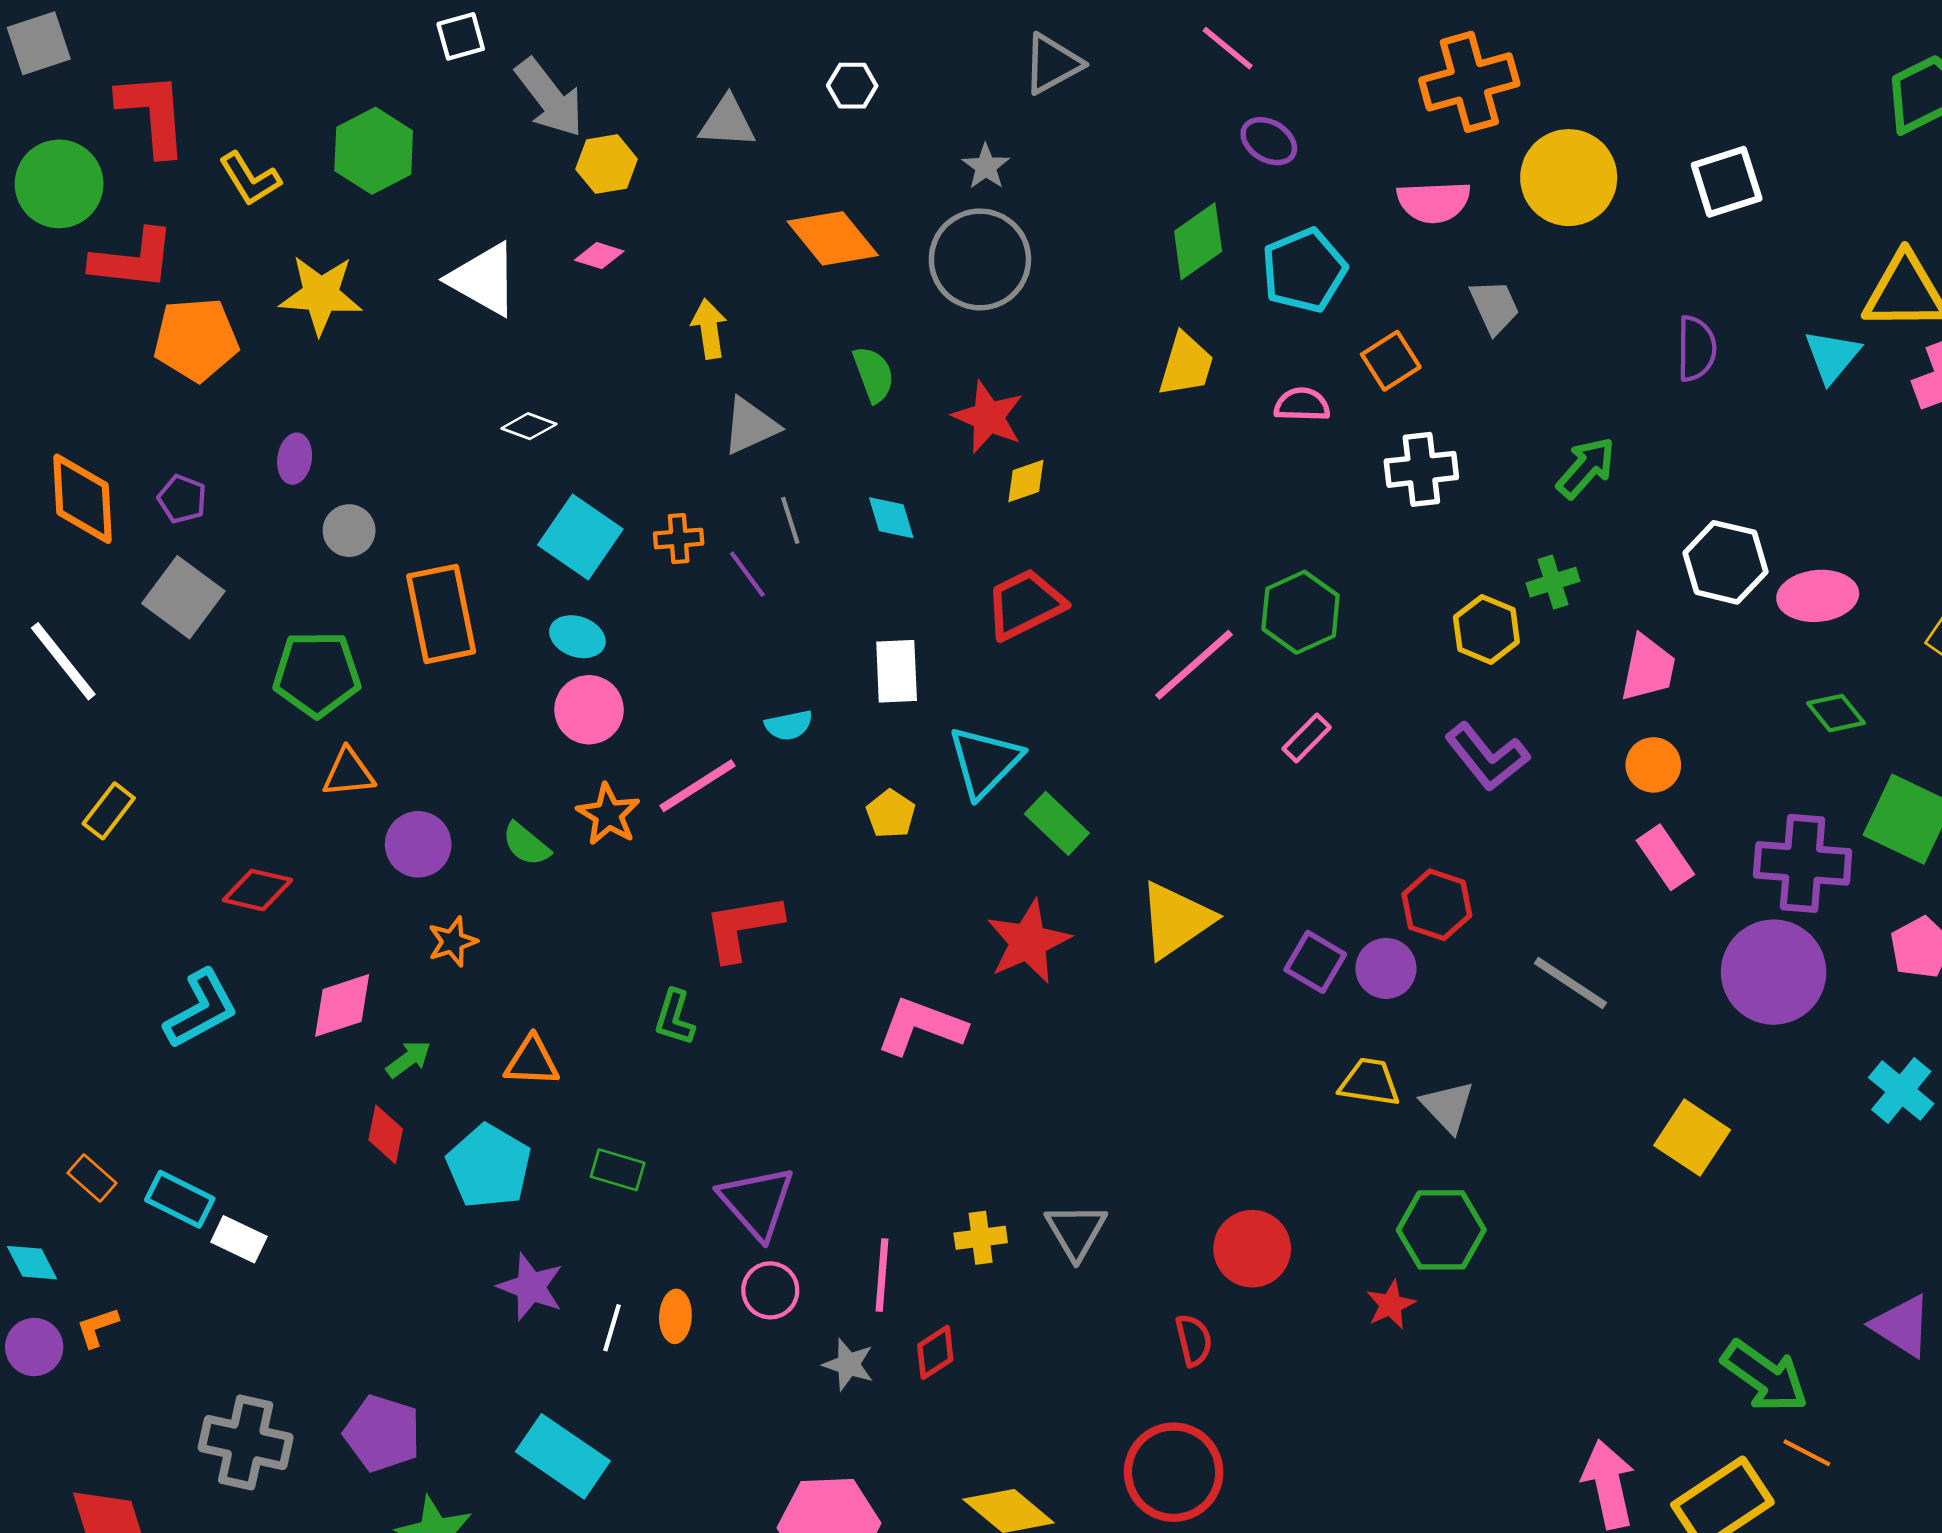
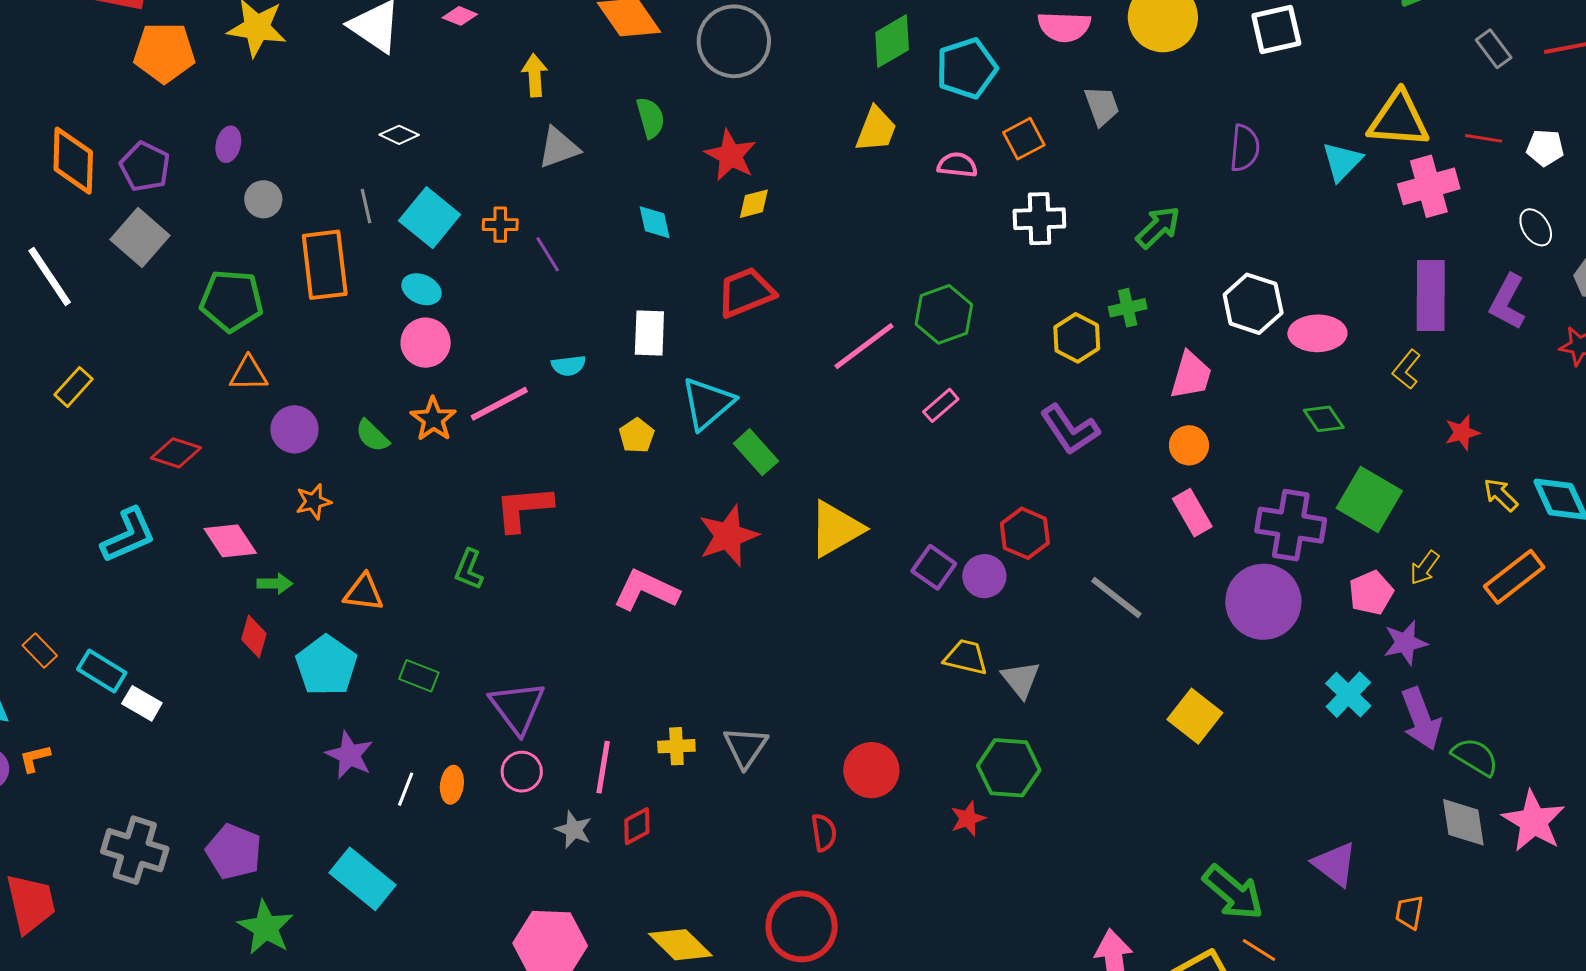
purple pentagon: (182, 499) -> (145, 167), size x1.4
gray line: (790, 520) -> (366, 206), moved
pink diamond: (342, 1005) -> (230, 541), turned 70
green arrow: (409, 1059) -> (275, 584), turned 32

